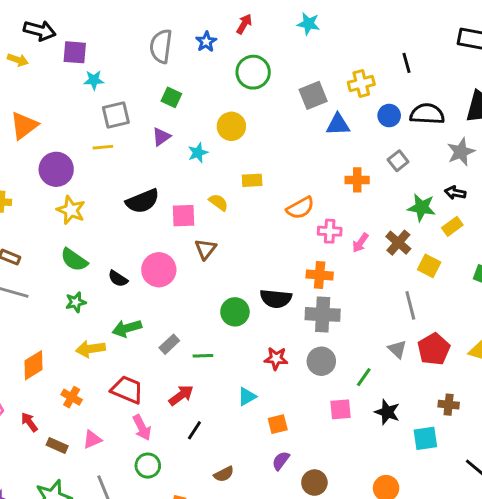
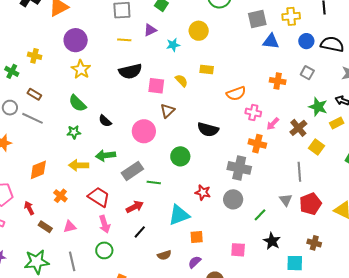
yellow line: (103, 147) -> (124, 40), moved
gray square: (398, 161) -> (307, 73), turned -32
pink circle: (159, 270) -> (144, 131), moved
orange cross: (320, 275) -> (257, 144), moved
black semicircle: (276, 299) -> (208, 129), moved
gray rectangle: (169, 344) -> (132, 171), size x1.5
cyan triangle: (247, 397) -> (179, 215), size x1.6
pink square: (340, 409) -> (238, 250), moved
brown semicircle: (224, 474) -> (164, 255), moved

